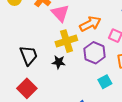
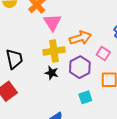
black star: (59, 62) -> (52, 73), moved

